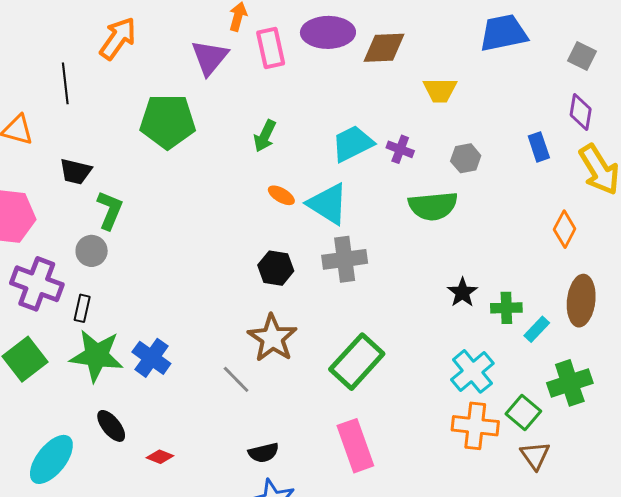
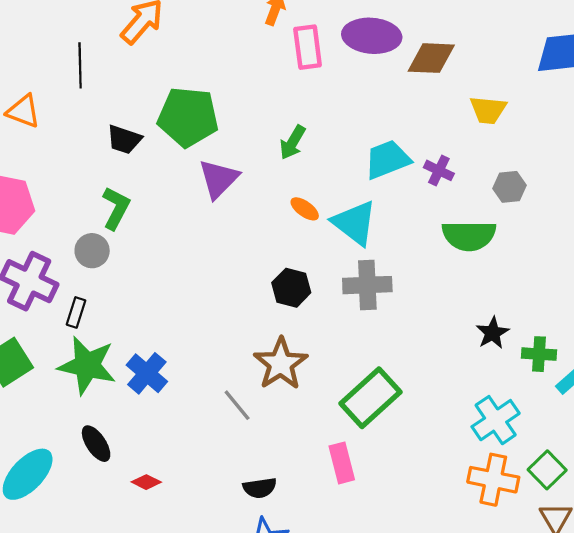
purple triangle: (210, 57) -> (219, 179), moved
black trapezoid: (76, 171) -> (124, 139), moved
pink rectangle: (355, 446) -> (342, 463), moved, size x0.7

